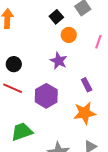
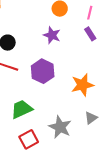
purple rectangle: (87, 85) -> (90, 34), moved

